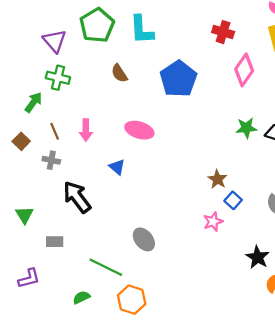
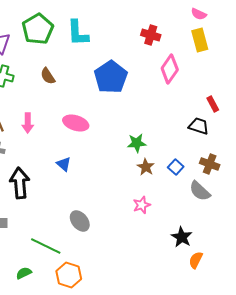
brown semicircle: (119, 73) -> (48, 76), moved
green star: (246, 128) -> (137, 143), moved
blue triangle: (117, 167) -> (64, 164), moved
black arrow: (77, 197) -> (20, 183), turned 32
blue square: (233, 200) -> (176, 167), moved

